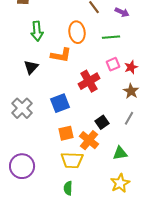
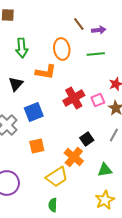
purple arrow: (122, 12) -> (99, 30), moved, turned -32
pink square: (113, 64) -> (98, 100), moved
blue square: (60, 103) -> (34, 112), moved
orange square: (66, 133) -> (37, 146), moved
yellow trapezoid: (72, 160) -> (57, 177), turned -35

